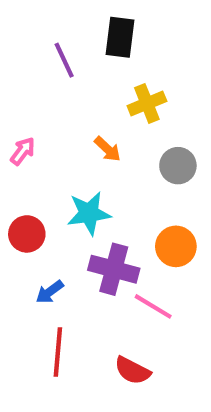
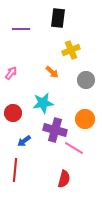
purple line: (64, 60) -> (21, 29), moved, turned -66
red line: (58, 352) -> (15, 170), moved
red semicircle: (132, 371) -> (64, 179), turned -102

